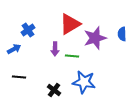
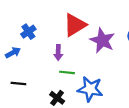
purple star: (95, 38) -> (102, 40), turned -30
green line: (72, 56) -> (67, 72), moved

